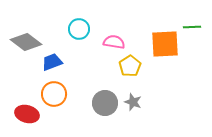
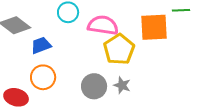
pink semicircle: (114, 42) -> (103, 25), size x1.4
yellow pentagon: (130, 66) -> (119, 49), size x1.4

